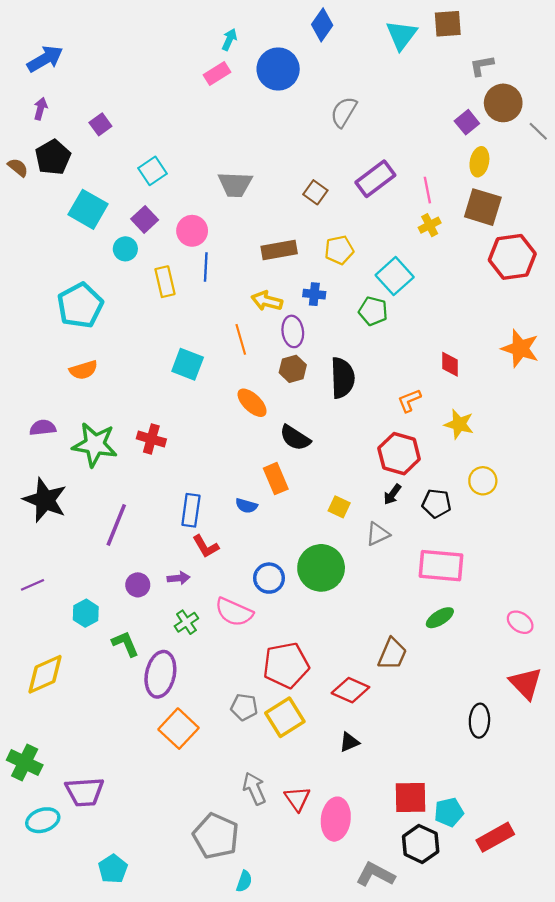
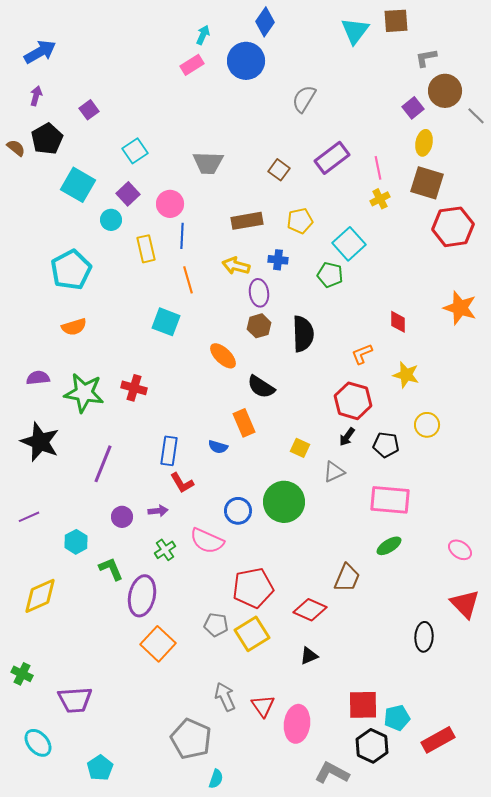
blue diamond: (322, 25) -> (265, 22), moved
orange line: (241, 339) -> (188, 280), moved
green cross: (25, 762) -> (22, 674), size x0.7
cyan ellipse: (43, 820) -> (38, 743), moved, turned 68

